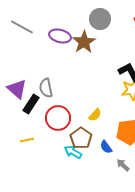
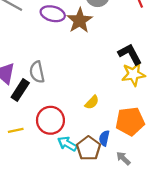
red circle: (58, 118) -> (50, 120), moved
brown pentagon: (81, 138) -> (89, 148), moved
blue semicircle: (106, 147) -> (104, 138), turned 48

